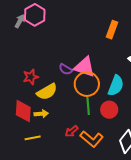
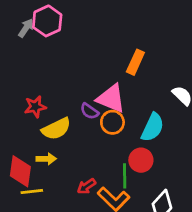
orange rectangle: (112, 30) -> (135, 62), moved
purple semicircle: (66, 69) -> (89, 111), moved
orange circle: (87, 84) -> (112, 122), size x0.7
green line: (88, 106) -> (125, 176), moved
red diamond: (23, 111) -> (20, 171), moved

